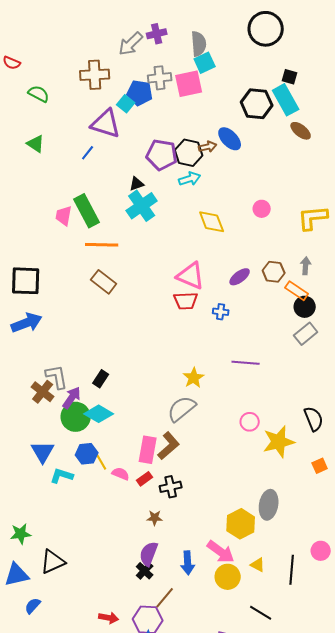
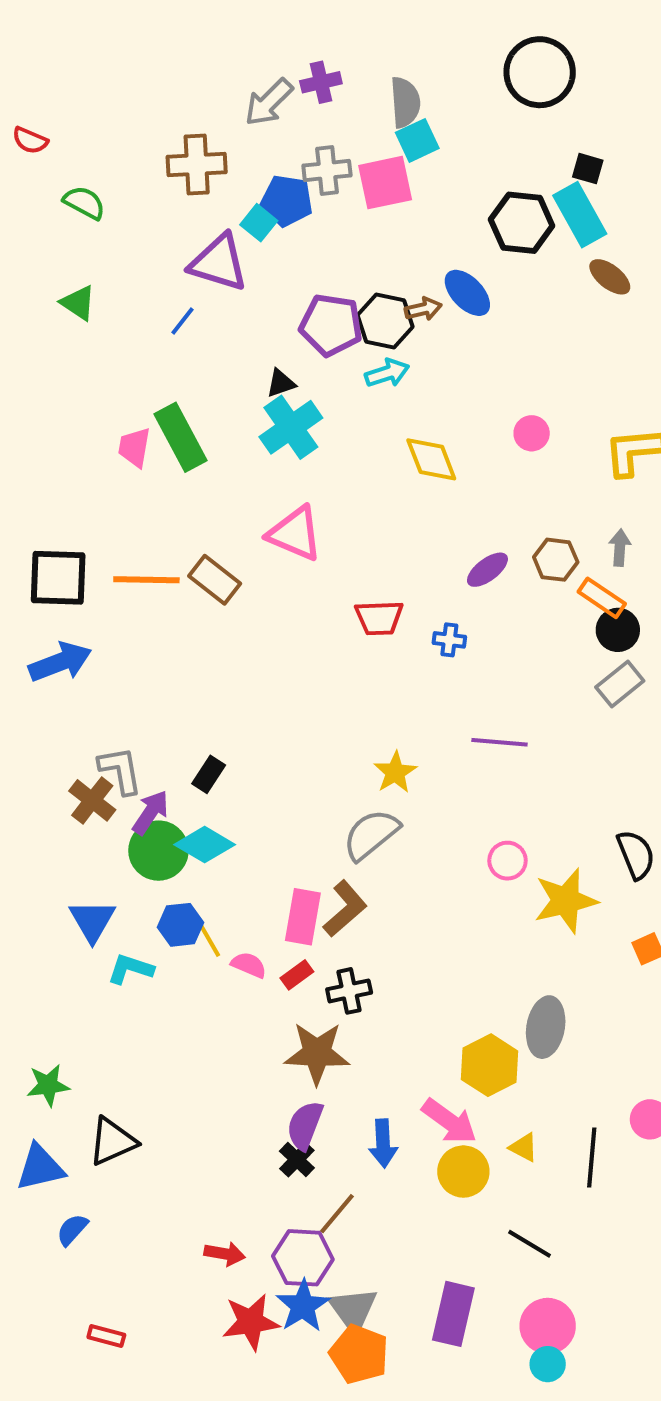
orange line: (102, 245) -> (146, 580), moved
pink triangle: (191, 276) -> (295, 534), moved
brown star: (155, 518) -> (317, 1053), size x2.0

